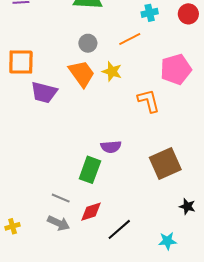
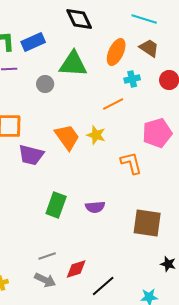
gray circle: (88, 43) -> (45, 84), moved
brown square: (165, 164) -> (147, 223), turned 32
green rectangle: (90, 170) -> (56, 205), moved
gray line: (61, 198) -> (47, 256), turned -42

